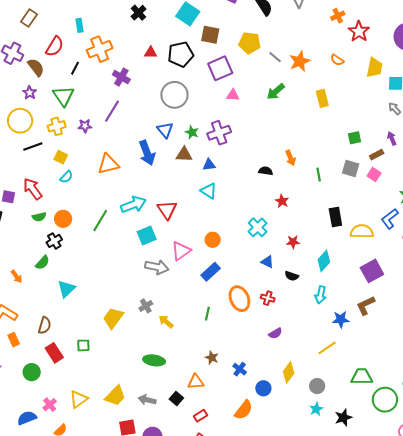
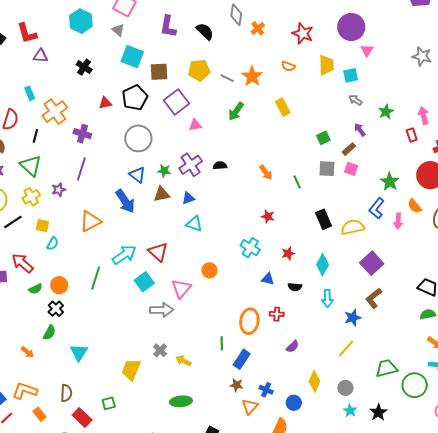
orange cross: (338, 16) -> (258, 28), moved
black semicircle: (266, 171) -> (220, 166), moved
blue rectangle: (211, 272) -> (242, 359), moved
orange ellipse: (239, 299) -> (249, 321), turned 45
orange triangle: (196, 382) -> (250, 407), moved, turned -30

